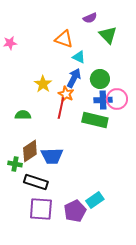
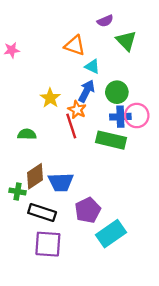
red line: (61, 108) -> (71, 126), turned -30
cyan rectangle: (95, 200) -> (111, 234), size x1.4
purple pentagon: (75, 211) -> (88, 210), moved

